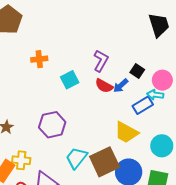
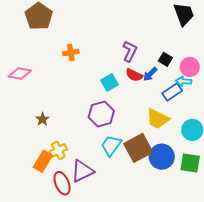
cyan square: (70, 80) -> (109, 82), moved
purple hexagon: (52, 125) -> (101, 114), moved
yellow cross: (21, 160) -> (58, 150), turned -30

